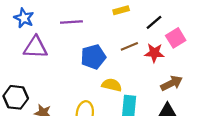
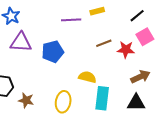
purple line: (71, 22) -> (71, 20), moved
black line: (154, 22) -> (137, 16), moved
blue pentagon: (93, 57) -> (53, 52), moved

